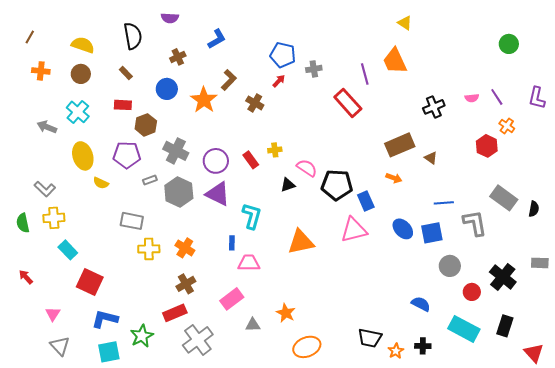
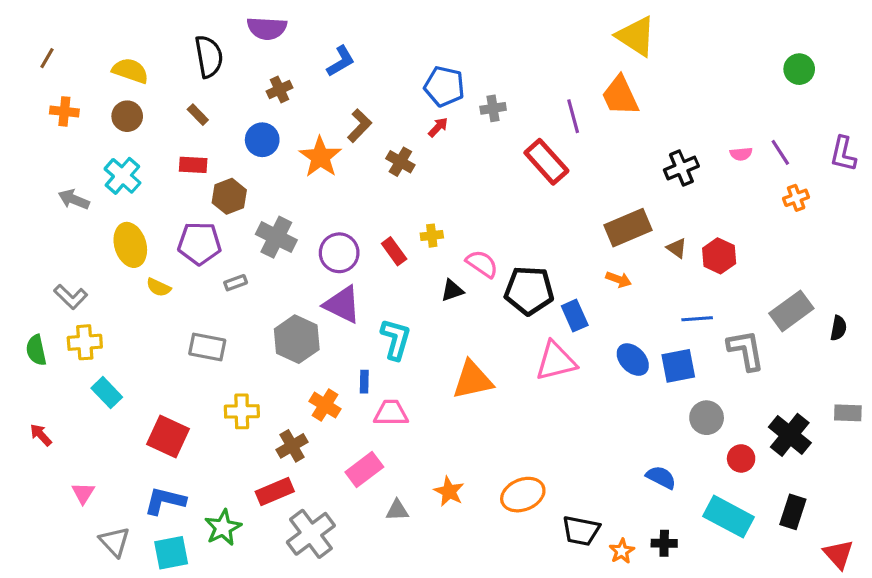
purple semicircle: (170, 18) -> (267, 28), size x1.4
yellow triangle: (405, 23) -> (636, 36), size x1.8
orange cross: (507, 126) -> (796, 198), turned 35
red hexagon: (487, 146) -> (719, 256), moved
gray hexagon: (179, 192) -> (297, 339), moved
gray rectangle: (504, 198) -> (791, 311), turned -72
orange cross: (185, 248) -> (325, 405), moved
yellow cross: (149, 249) -> (242, 411), moved
red square: (90, 282) -> (168, 436), moved
gray triangle: (60, 346) -> (115, 542), moved
orange ellipse: (307, 347) -> (523, 495), moved

